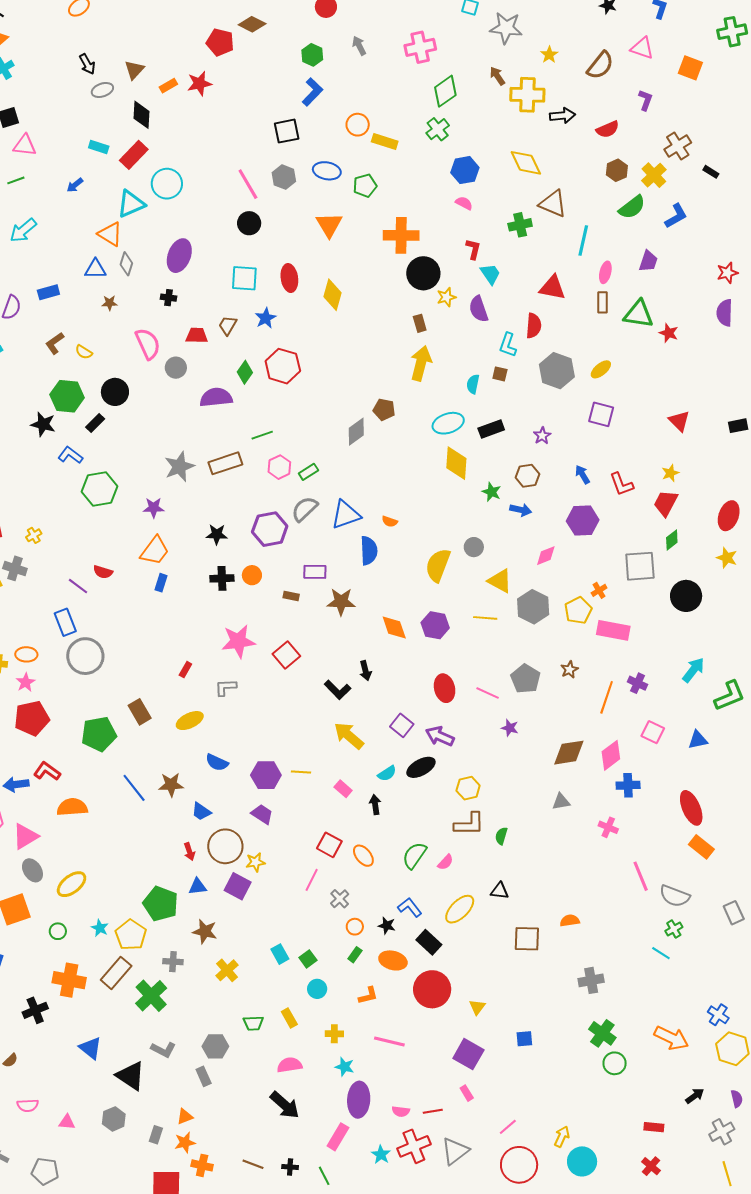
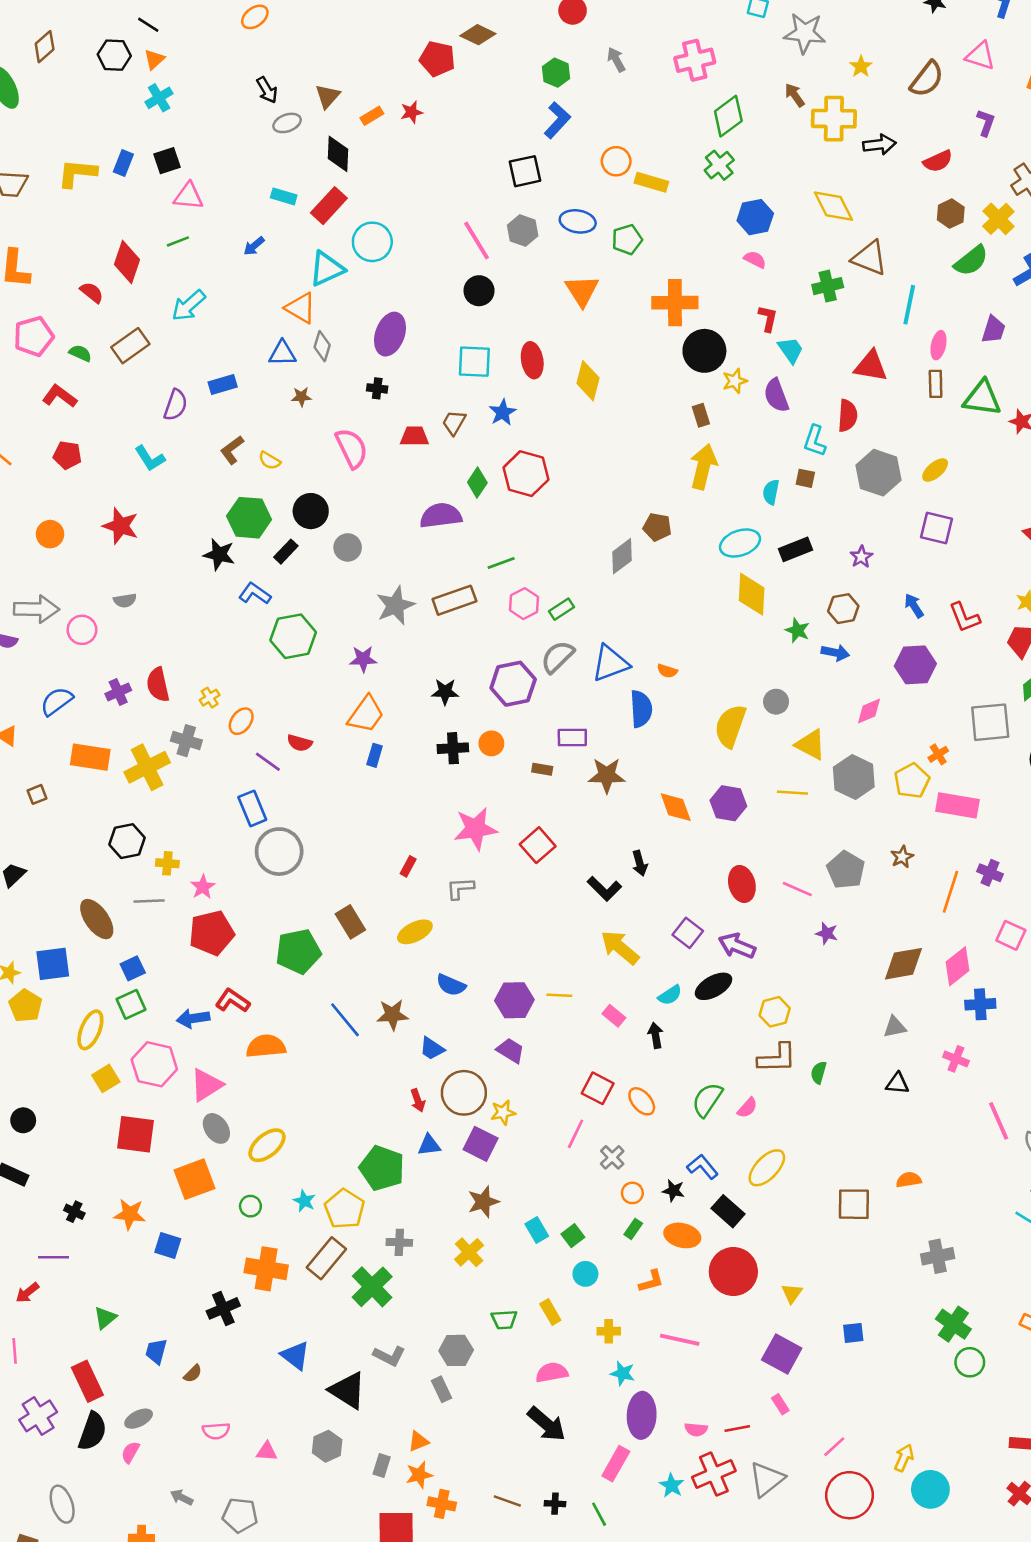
red star: (199, 83) -> (412, 112), size x0.7
gray circle: (176, 368) -> (348, 547), moved
orange ellipse: (26, 654) -> (241, 721), moved, turned -55
black triangle: (500, 891) -> (897, 1084), moved
brown star: (205, 931) -> (483, 1202), moved, turned -30

